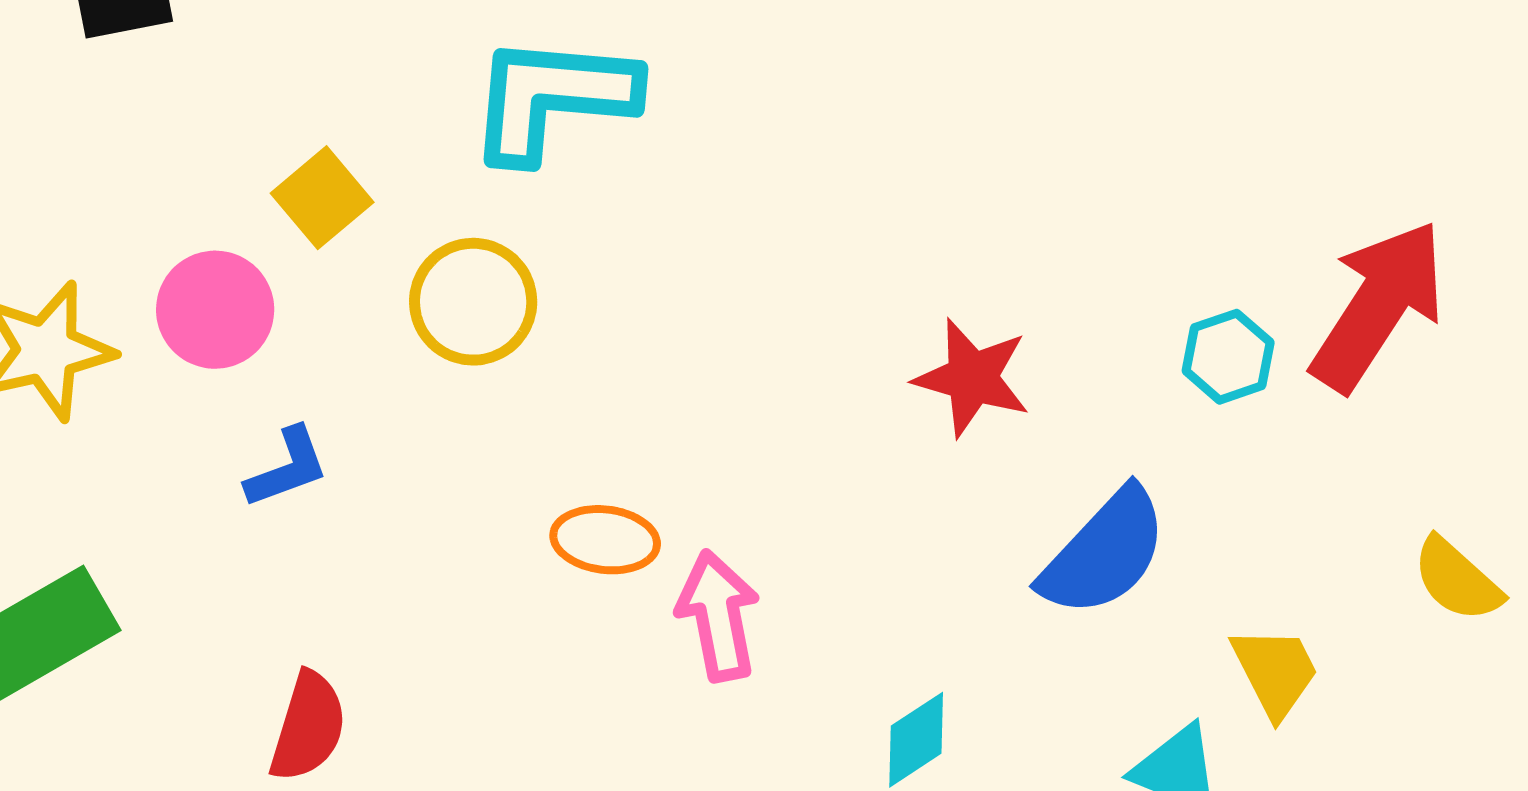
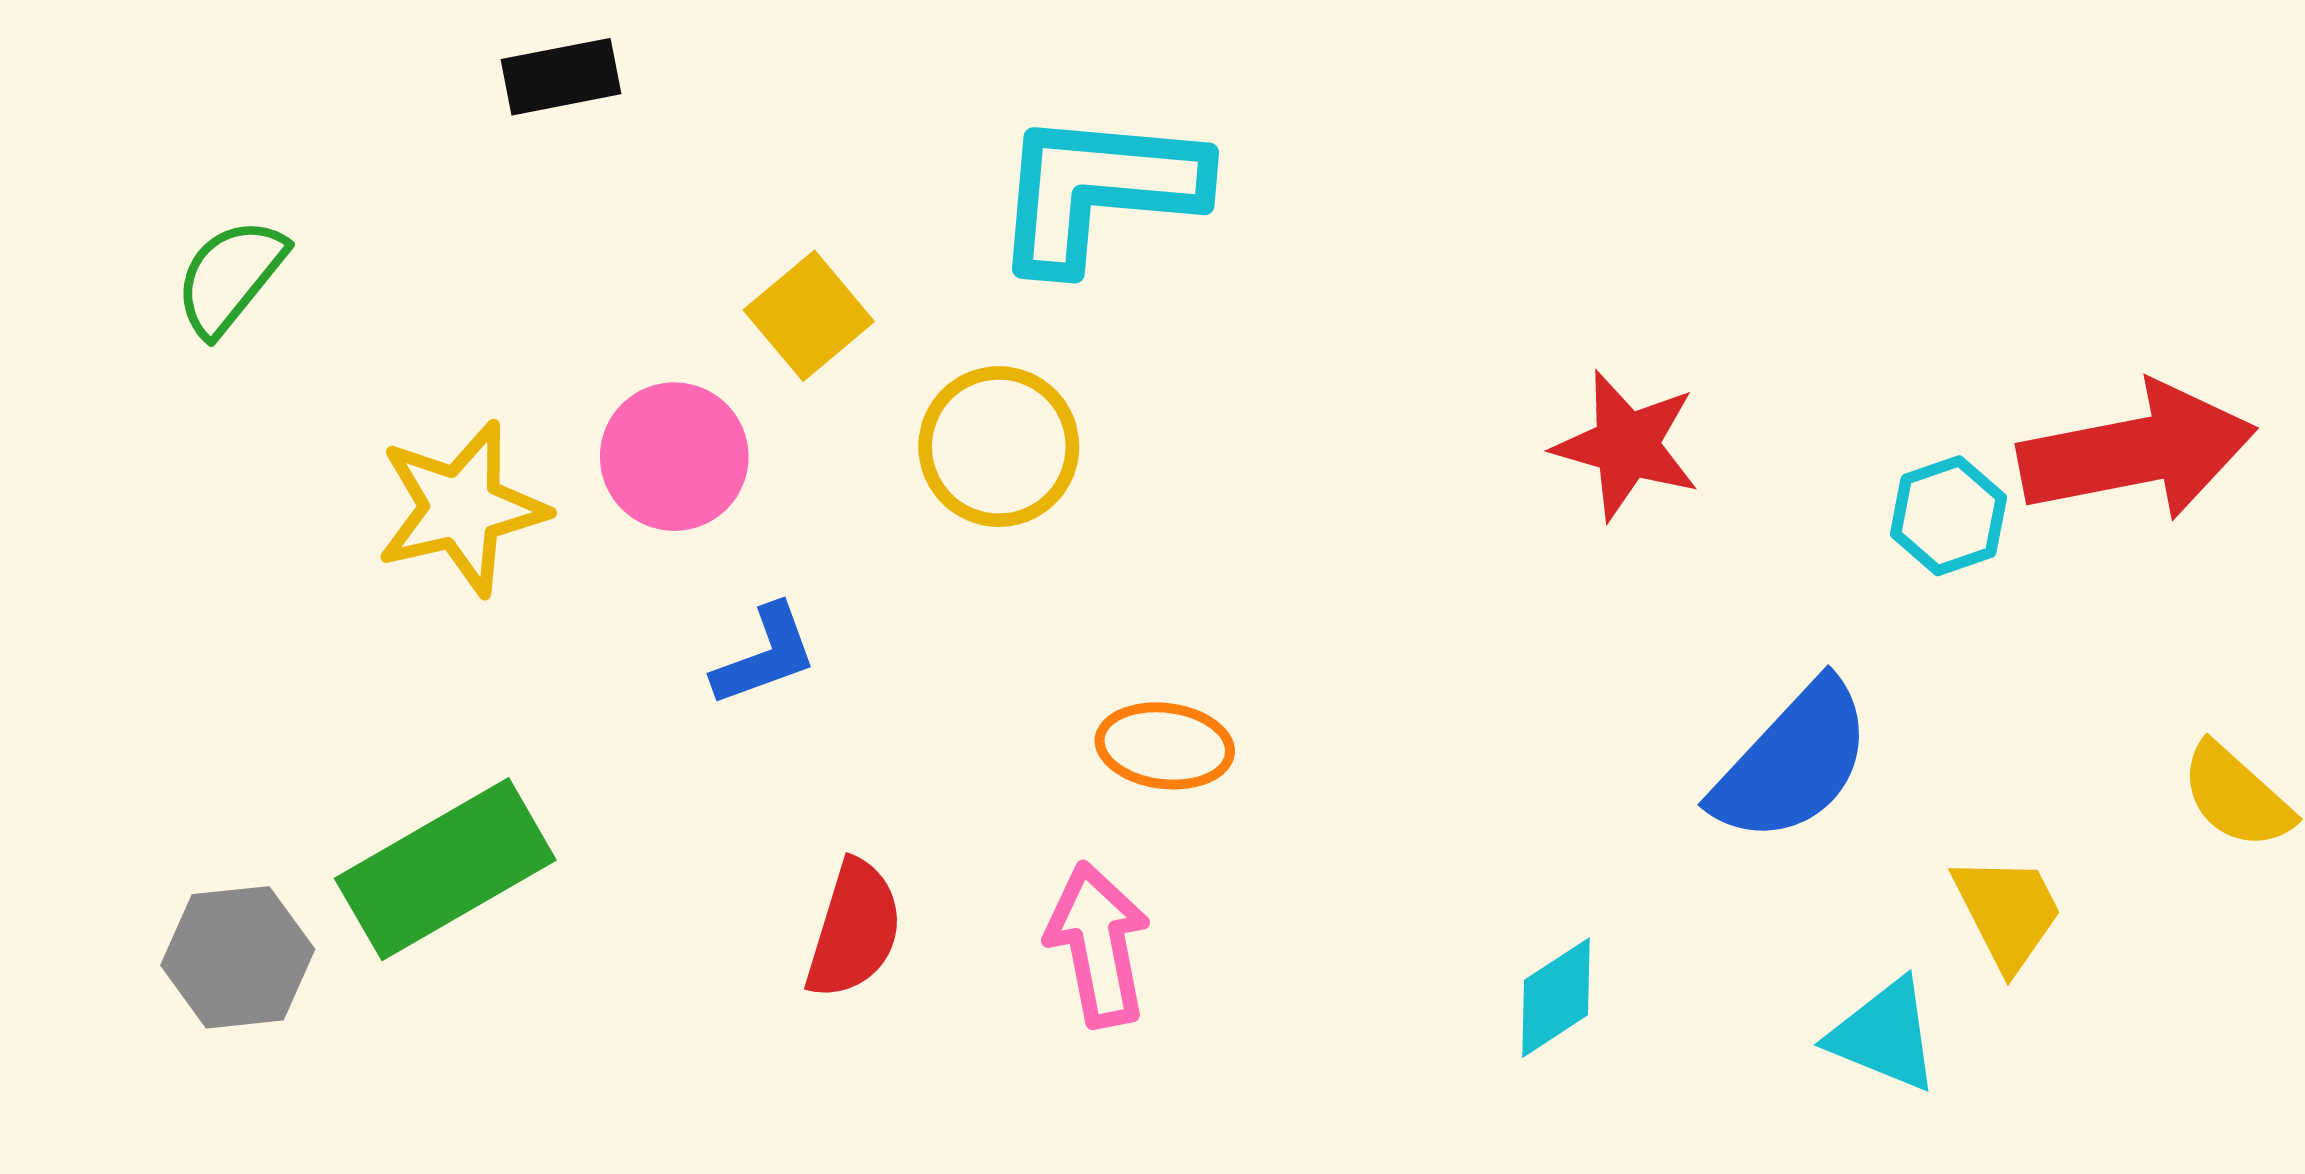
red arrow: (1378, 306) -> (2137, 452), turned 46
red star: (972, 378) -> (1626, 445), moved
pink arrow: (718, 616) -> (1098, 945), moved
red semicircle: (308, 727) -> (854, 930), moved

